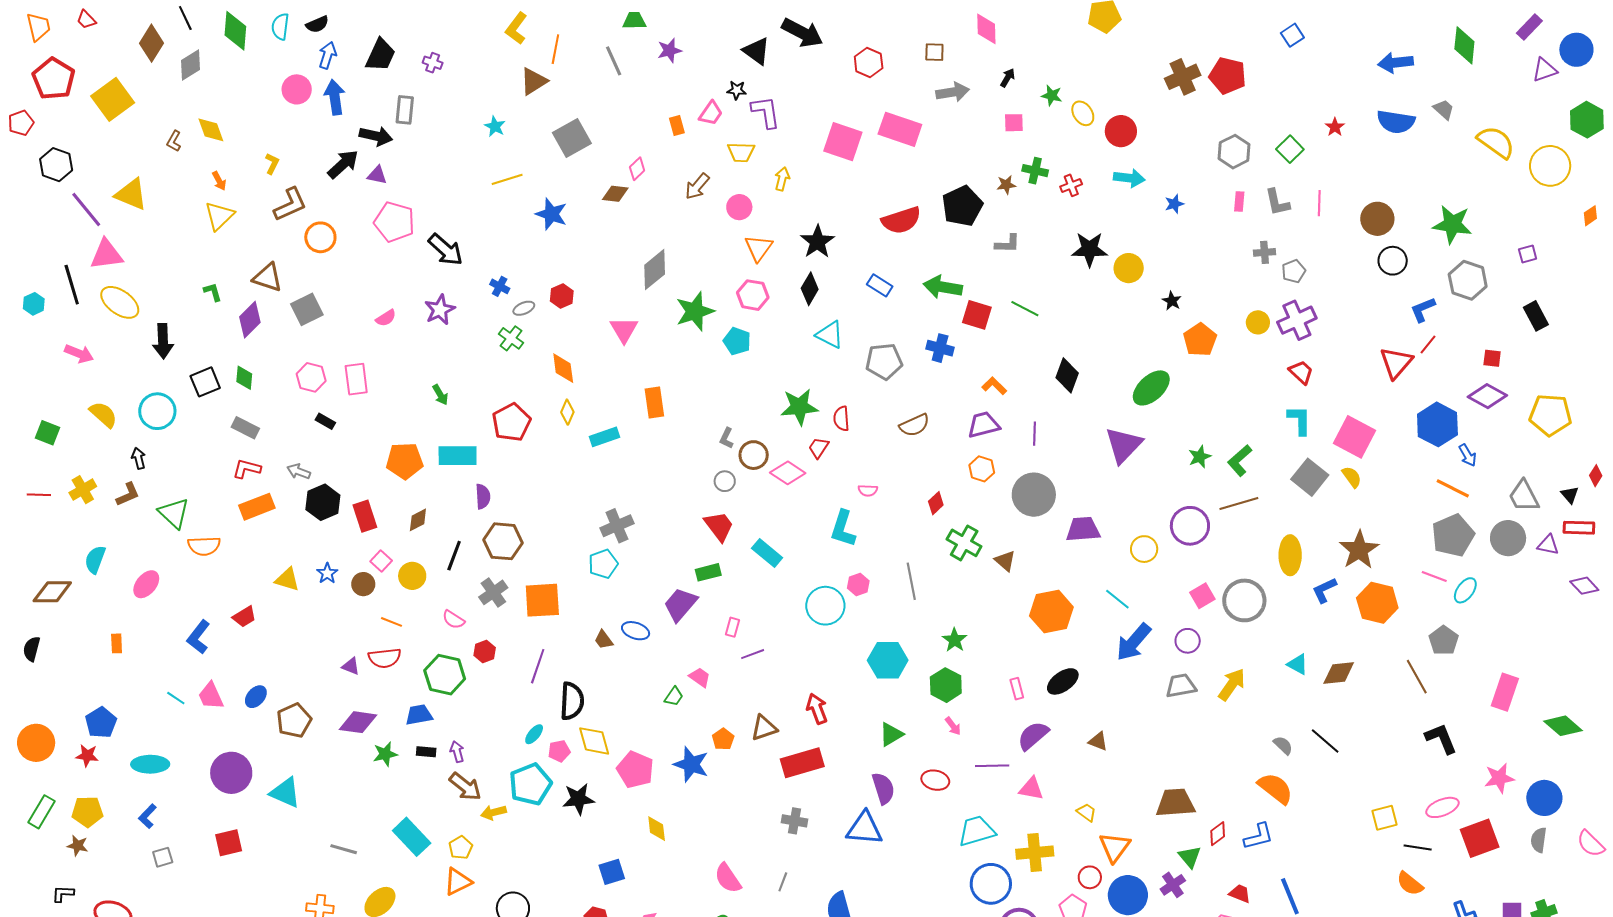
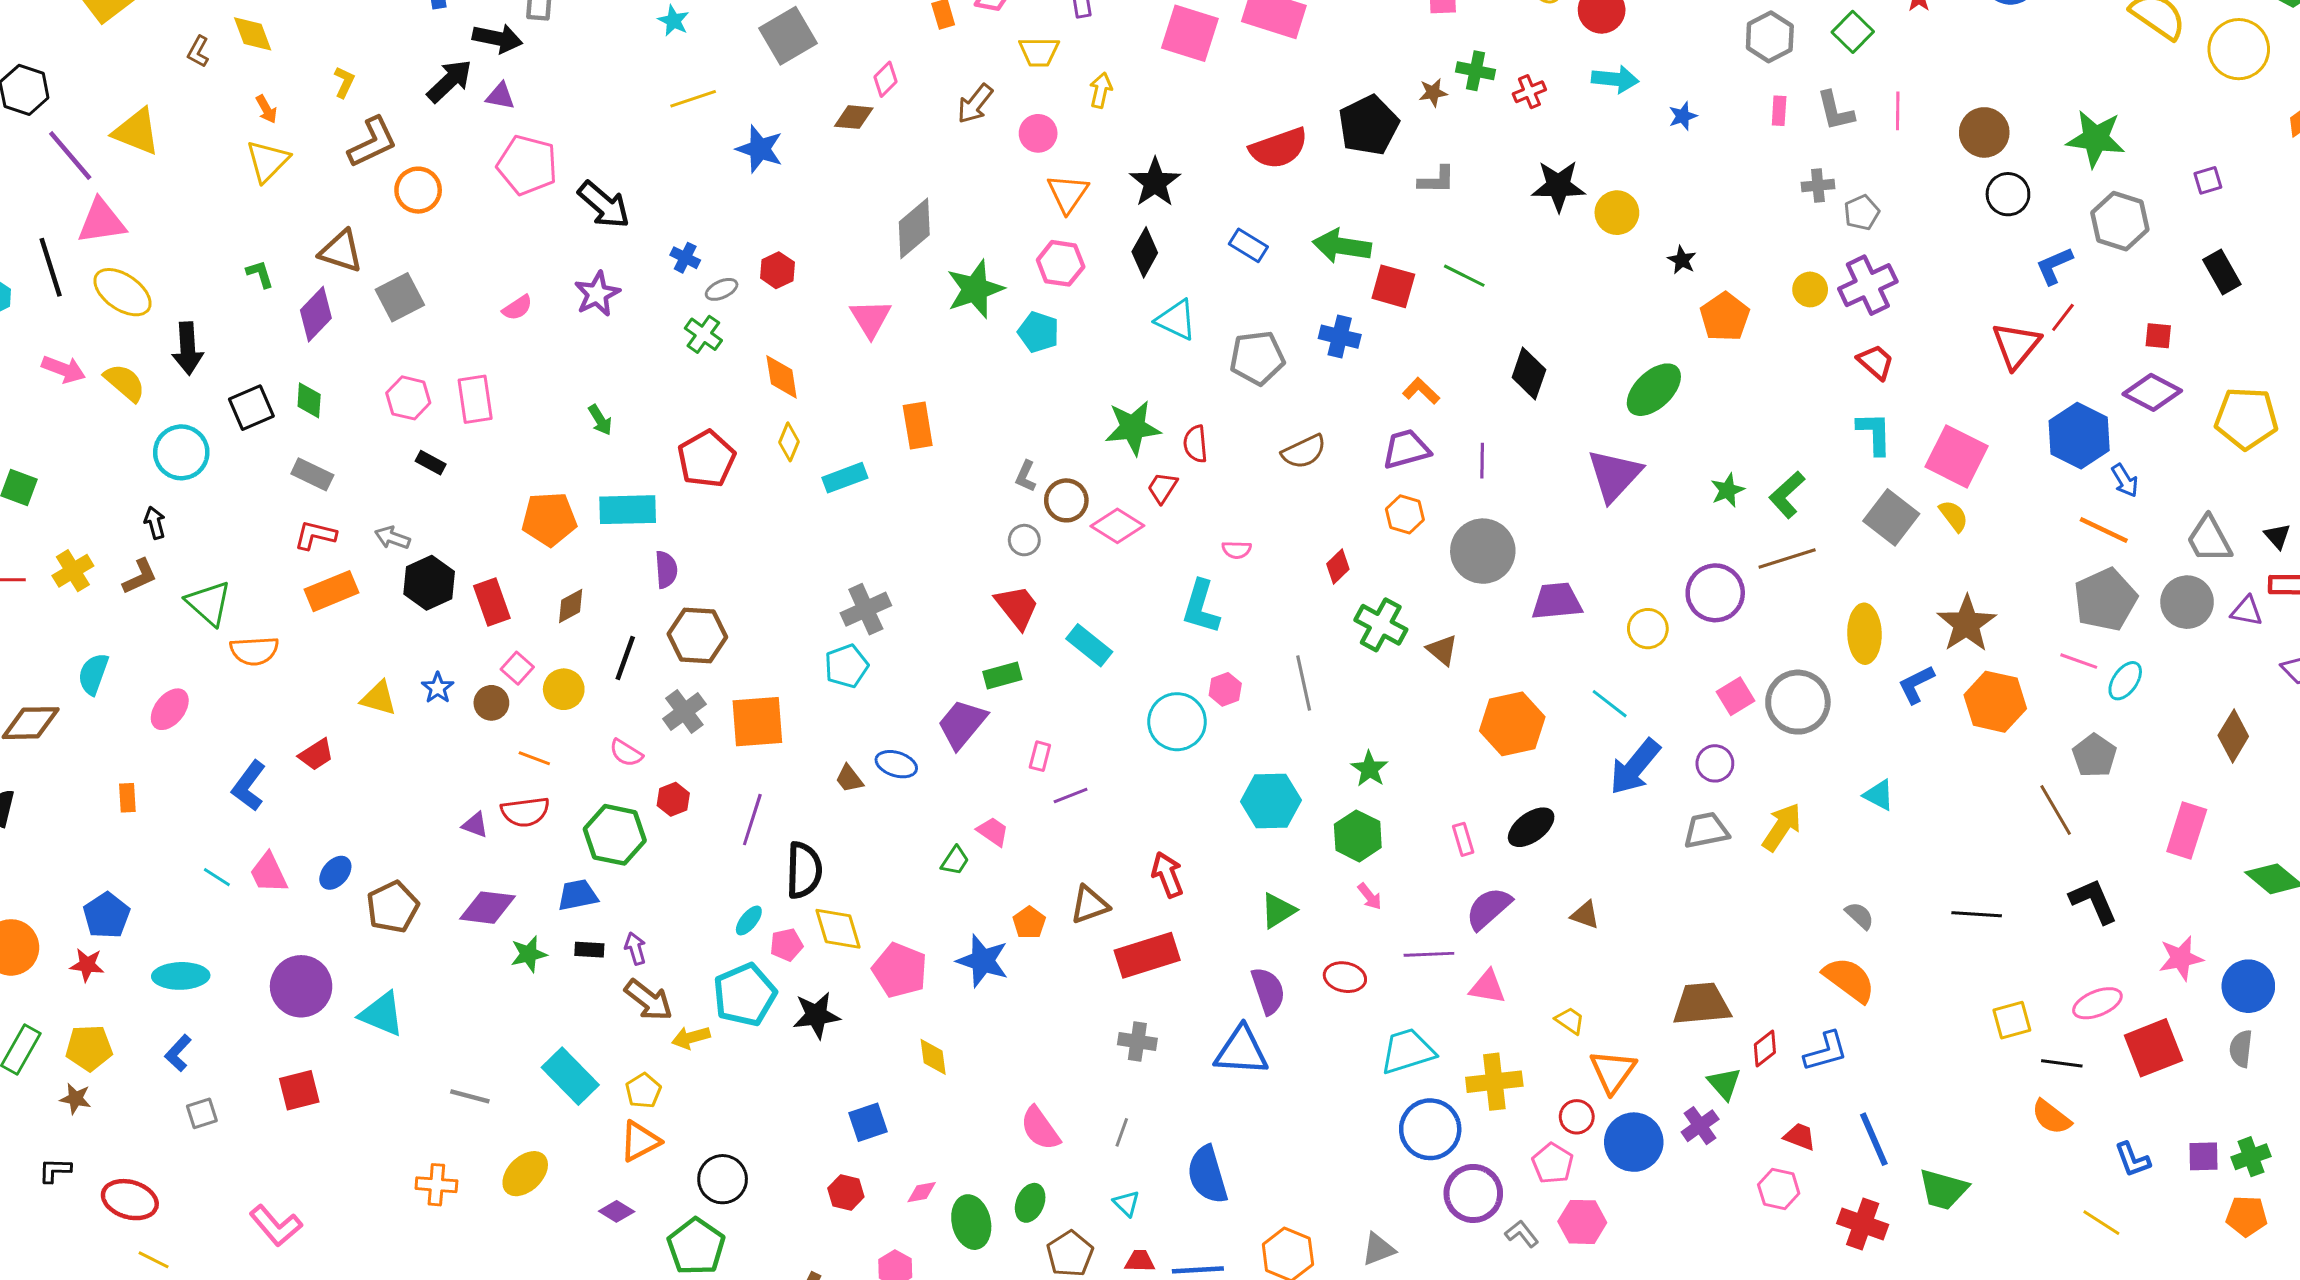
yellow semicircle: (103, 414) -> (125, 383), moved
brown diamond: (1339, 673) -> (2233, 736), moved, turned -52
black line: (1325, 741) -> (1977, 914), moved, turned -36

